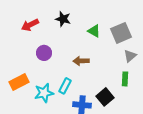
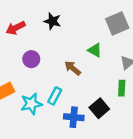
green triangle: (94, 31) -> (95, 50), moved
gray square: (121, 33) -> (117, 23), moved
brown arrow: (81, 61) -> (73, 68), turned 42

